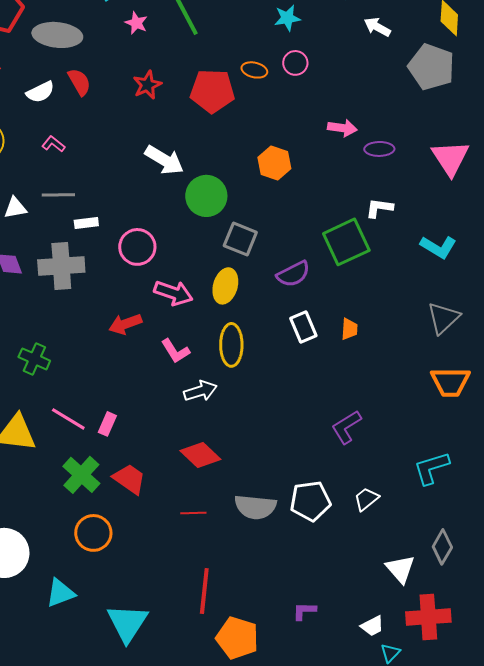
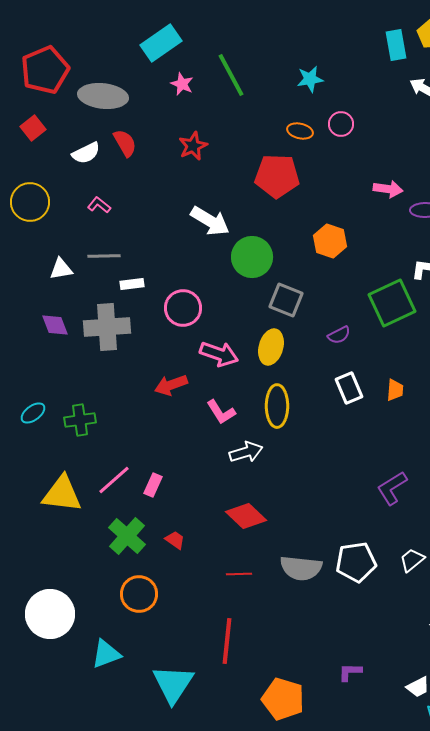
cyan star: (287, 18) -> (310, 79), moved
red pentagon: (212, 91) -> (277, 176), moved
orange hexagon: (274, 163) -> (330, 241), moved
purple semicircle: (293, 274) -> (339, 335), size x0.7
green cross: (34, 359) -> (80, 420), turned -32
pink line: (68, 419) -> (114, 480), turned -72
red trapezoid: (129, 479) -> (175, 540), size x0.6
red line: (204, 591) -> (227, 641), moved

